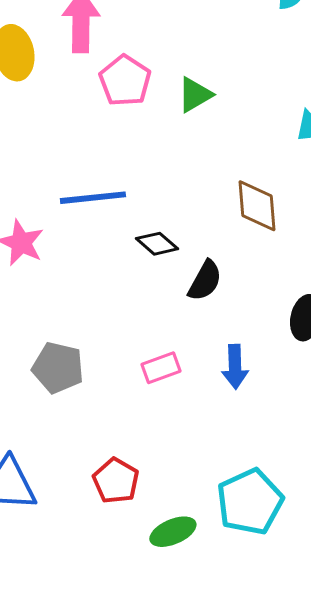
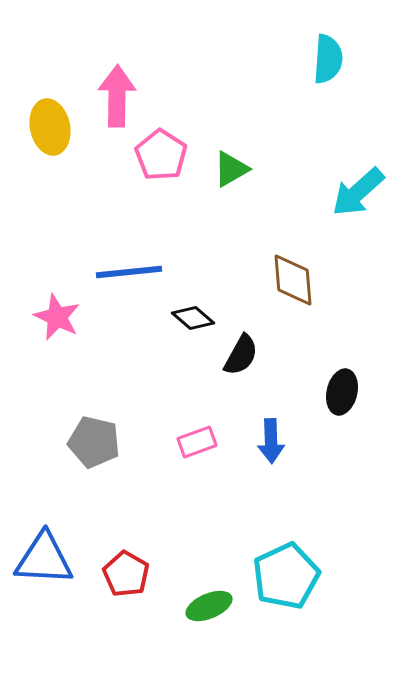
red pentagon: (116, 481) -> (126, 574), moved

